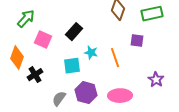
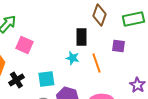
black rectangle: (74, 32) -> (81, 37), moved, turned -42
cyan square: (72, 66) -> (46, 79), moved

